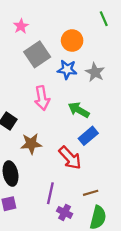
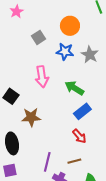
pink star: (21, 26) -> (17, 12), moved
gray square: (37, 54) -> (38, 37), size x0.6
red arrow: (70, 158) -> (79, 136), moved, size x0.7
brown line: (91, 193) -> (74, 161), moved

